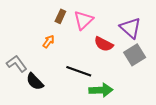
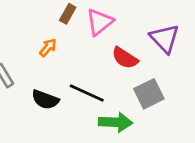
gray square: (135, 55) -> (149, 94), moved
black semicircle: (35, 82) -> (45, 100), moved, turned -30

